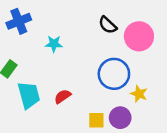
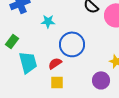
blue circle: (114, 74) -> (72, 44), moved
yellow square: (96, 120) -> (57, 82), moved

